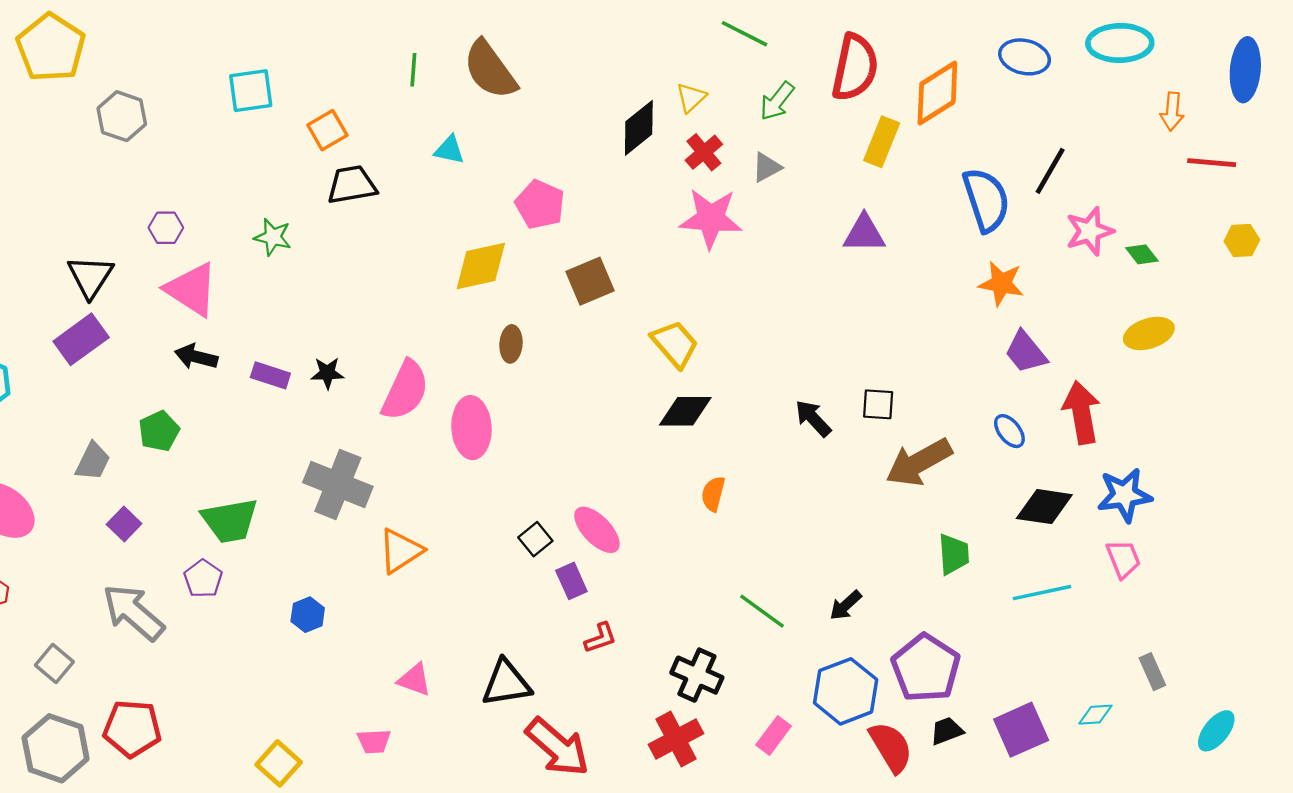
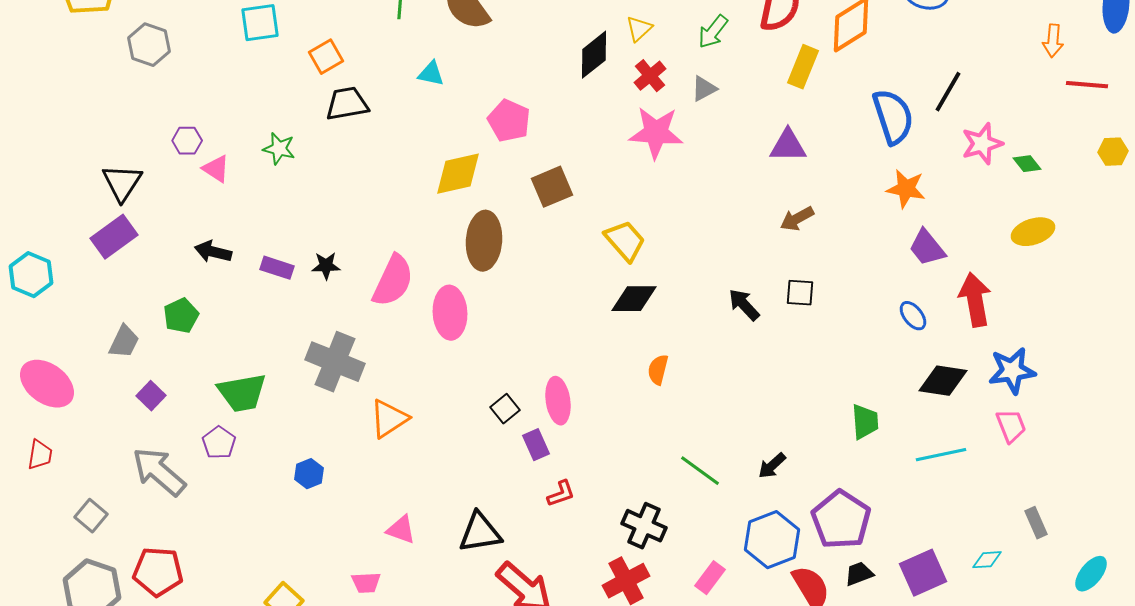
pink triangle: (191, 289) -> (216, 169), moved, size x0.6
brown ellipse: (511, 344) -> (484, 241), size x1.8
brown arrow: (919, 462) -> (797, 219), moved, size x0.6
pink ellipse: (597, 530) -> (558, 401), turned 36

